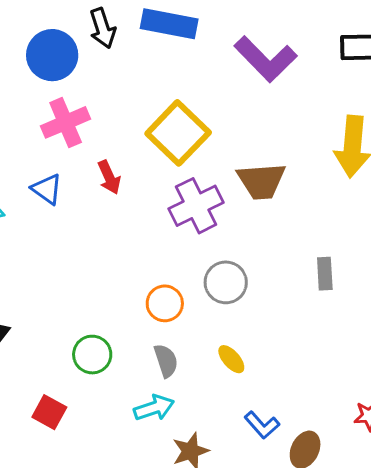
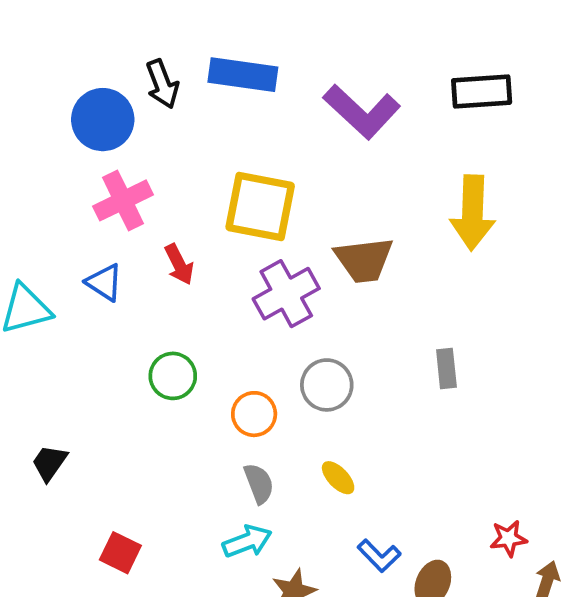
yellow square: (178, 133) -> (260, 206), turned -30
green circle: (92, 355) -> (173, 376), moved

